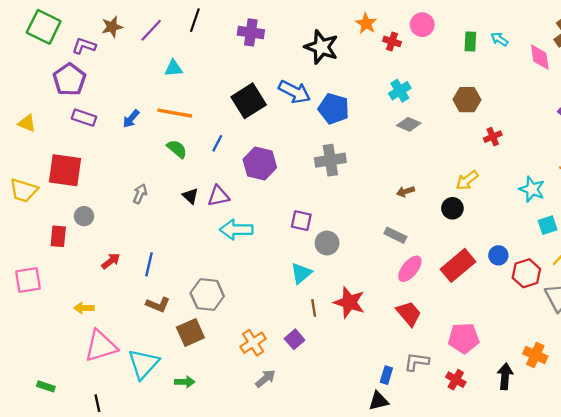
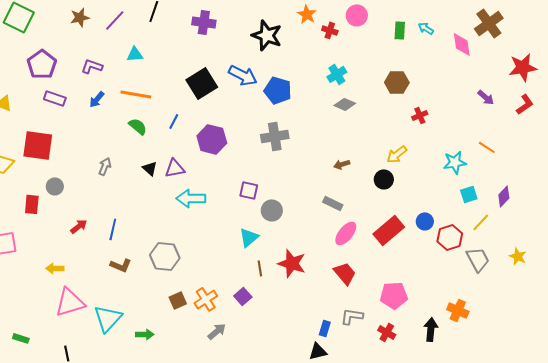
purple L-shape: (84, 46) -> (92, 66), moved
cyan star: (532, 189) -> (455, 162), turned -30
brown square: (190, 333) -> (178, 300), moved, size x0.7

